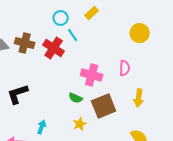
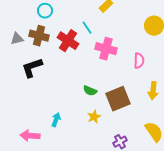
cyan circle: (61, 18) -> (45, 11), moved
pink cross: (92, 75) -> (106, 49), moved
black L-shape: (18, 94) -> (32, 68), moved

